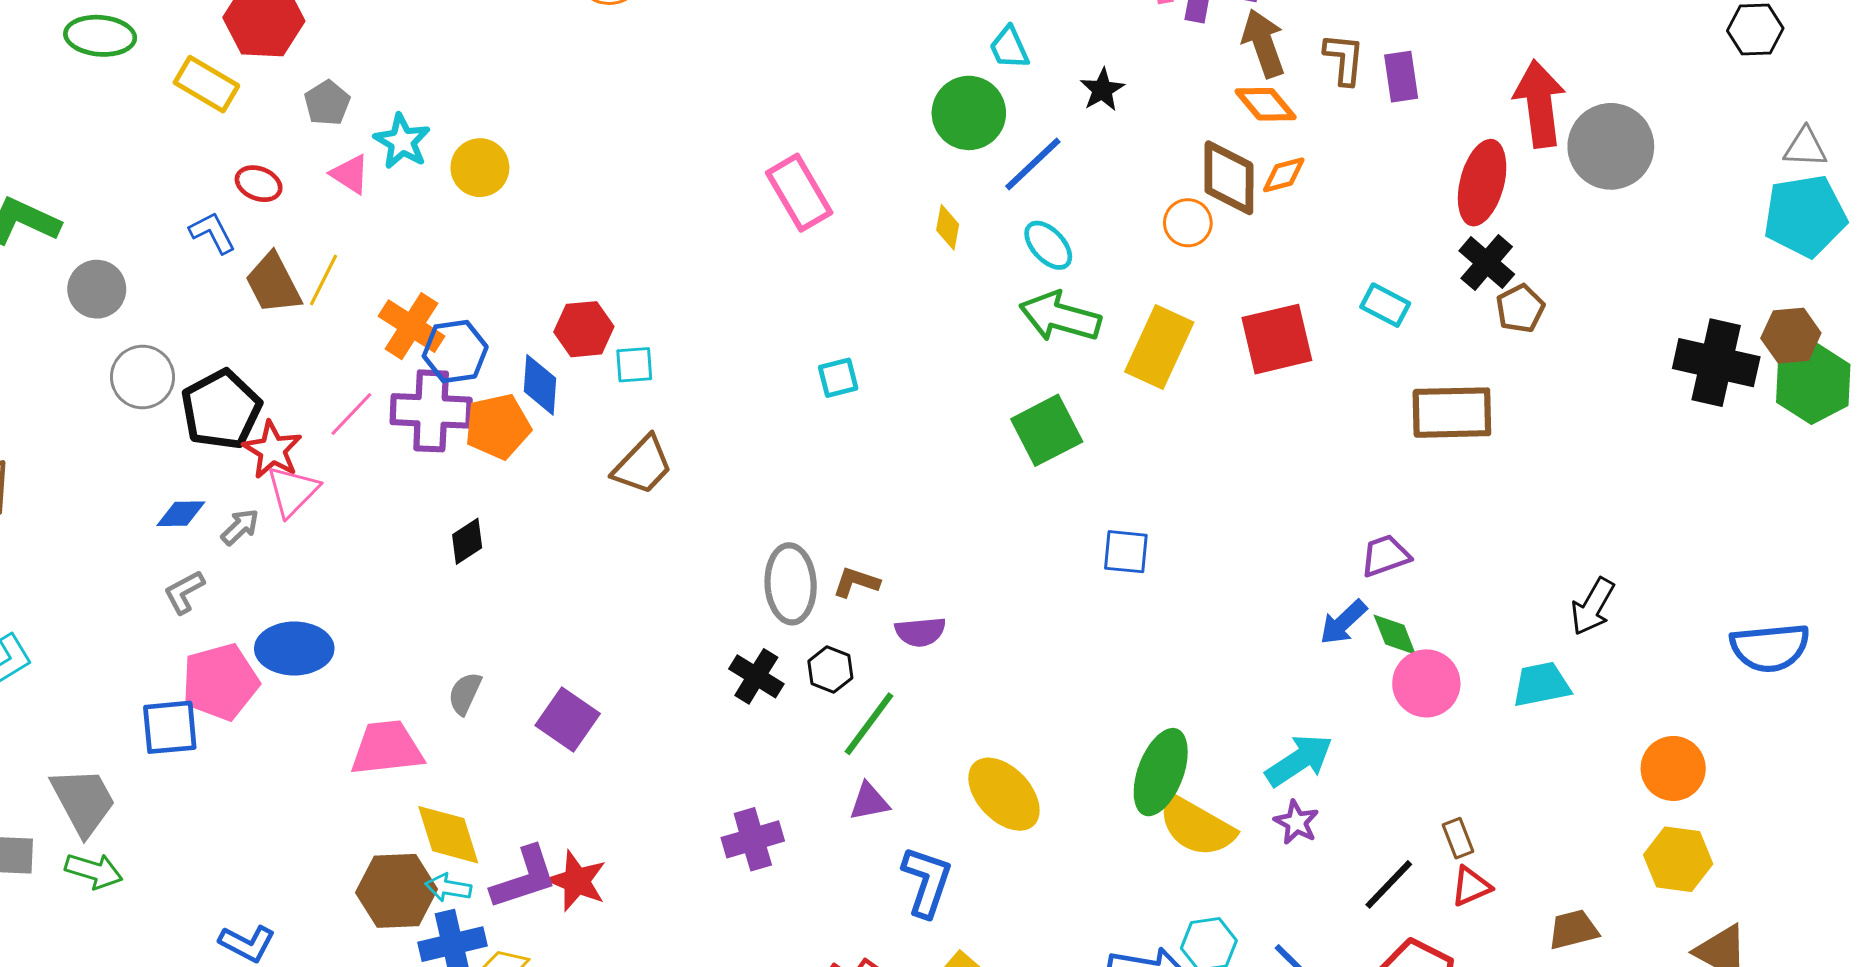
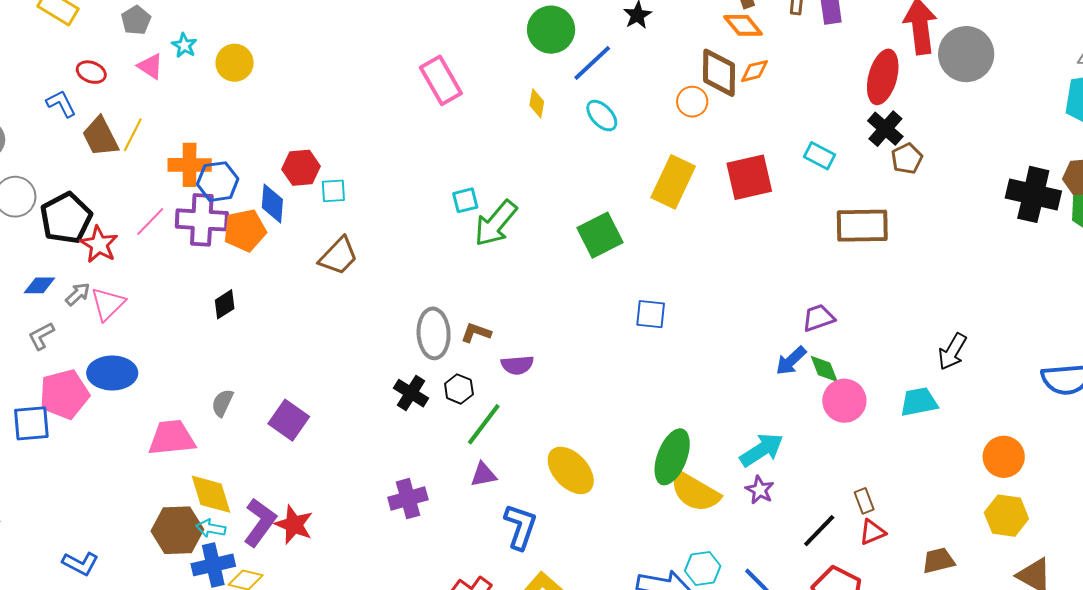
cyan star: (402, 141) -> (184, 45), size x0.7
green arrow: (1060, 317) -> (496, 223), moved, turned -66
orange cross: (411, 326) -> (190, 165), turned -33
pink triangle: (292, 491) -> (108, 304), moved
purple L-shape: (524, 878) -> (260, 522), turned -36

